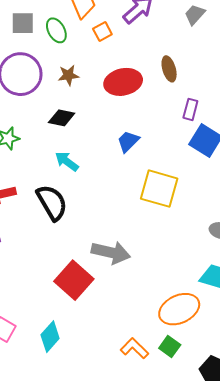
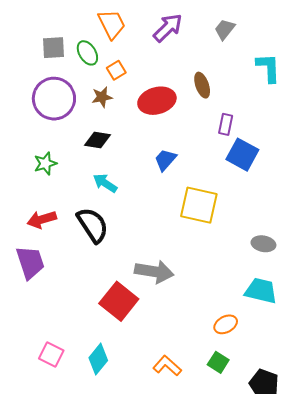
orange square: (102, 31) -> (116, 70), moved
orange ellipse: (179, 309) -> (226, 324), size x0.6
orange L-shape: (134, 348) -> (167, 366), moved

